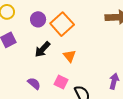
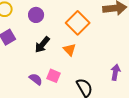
orange square: (62, 24) -> (78, 23), moved
pink square: (61, 82) -> (54, 76), moved

